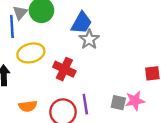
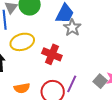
gray square: (118, 103) -> (100, 81), turned 32
purple line: (85, 104) -> (72, 84), turned 36

